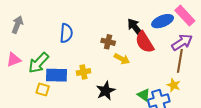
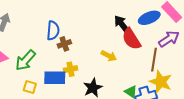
brown cross: (108, 42) -> (64, 44), moved, turned -32
brown line: (180, 61) -> (154, 60), moved
blue rectangle: (57, 75) -> (55, 78), moved
yellow star: (174, 85) -> (161, 82), size x1.6

